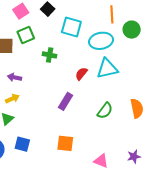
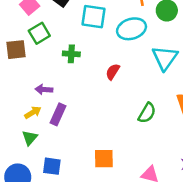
cyan triangle: (107, 69) -> (165, 58), moved, turned -35
purple arrow: (14, 77) -> (44, 89), moved
purple rectangle: (66, 101) -> (58, 114), moved

